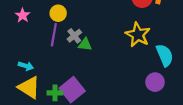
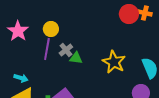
pink star: (23, 15) -> (18, 31), size x1.5
yellow star: (138, 35) -> (114, 62), moved

